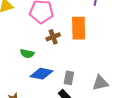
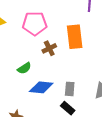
green semicircle: (27, 54) -> (24, 68), turned -40

